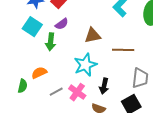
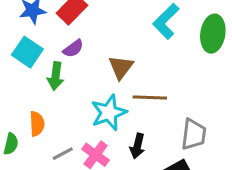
brown triangle: (93, 35) -> (121, 67), turned -42
brown line: (123, 50) -> (150, 97), moved
orange semicircle: (39, 73) -> (37, 124), turned 112

